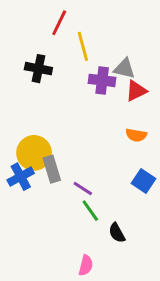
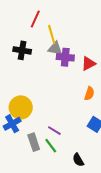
gray triangle: (124, 69) -> (55, 48), moved
orange semicircle: (136, 135) -> (89, 94), turned -80
gray rectangle: (52, 169) -> (34, 142), moved
green line: (90, 211) -> (51, 146), moved

